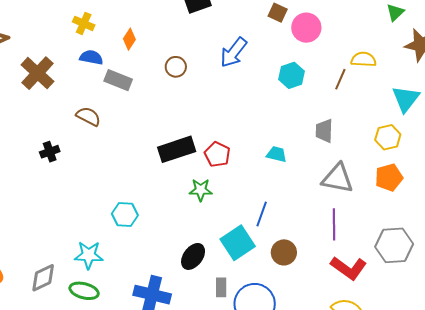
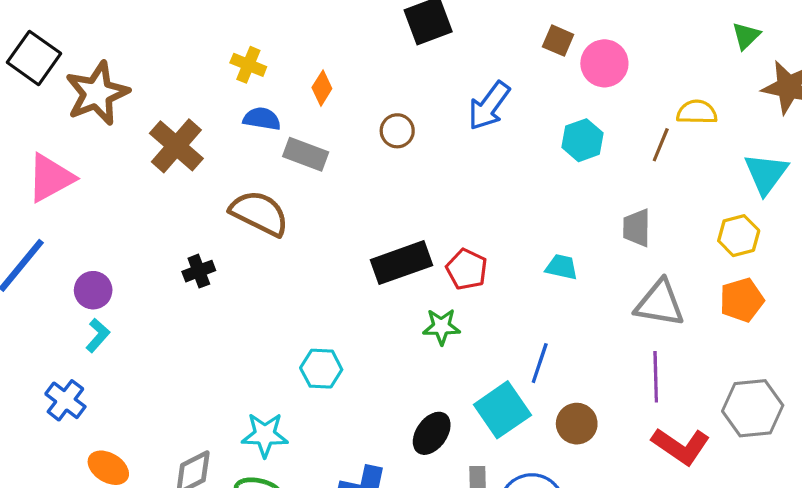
brown semicircle: (88, 116) -> (259, 213), size x1.5

